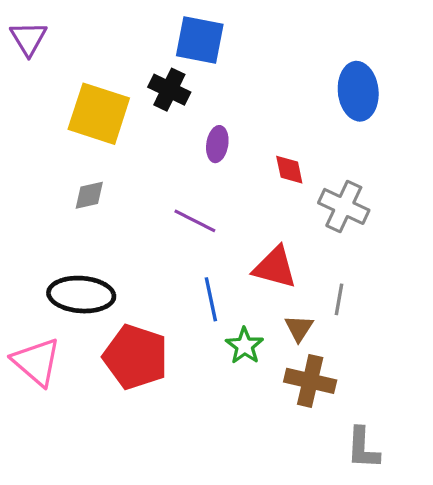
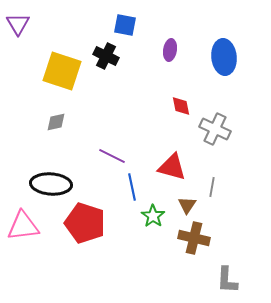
blue square: (200, 40) -> (125, 25), size x0.7
purple ellipse: (217, 144) -> (170, 50), moved
purple line: (195, 221) -> (112, 156), moved
pink triangle: (36, 362) -> (23, 226), turned -48

